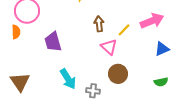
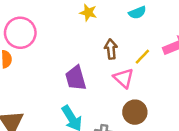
purple trapezoid: (53, 42) -> (76, 78), moved

